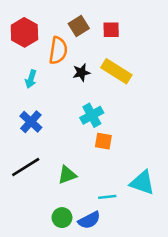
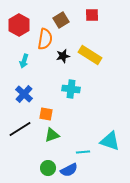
red square: (111, 30) -> (92, 15), moved
cyan cross: (92, 115) -> (71, 89), turned 36
orange square: (103, 141) -> (46, 114), moved

